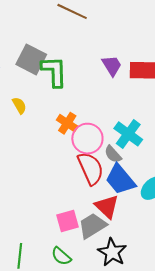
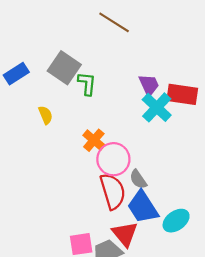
green L-shape: (54, 71) -> (87, 84), size x0.7
cyan cross: (128, 134) -> (157, 107), moved

